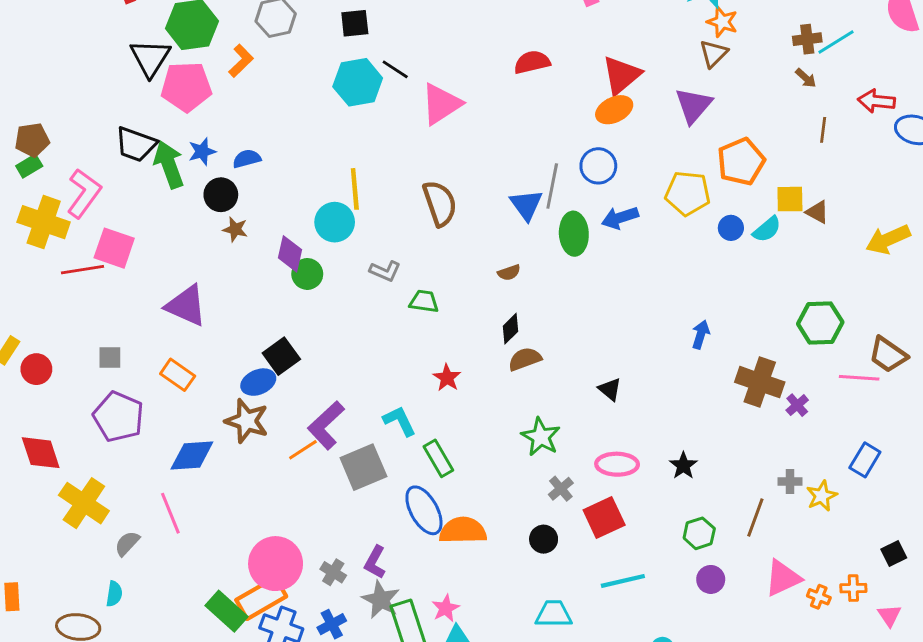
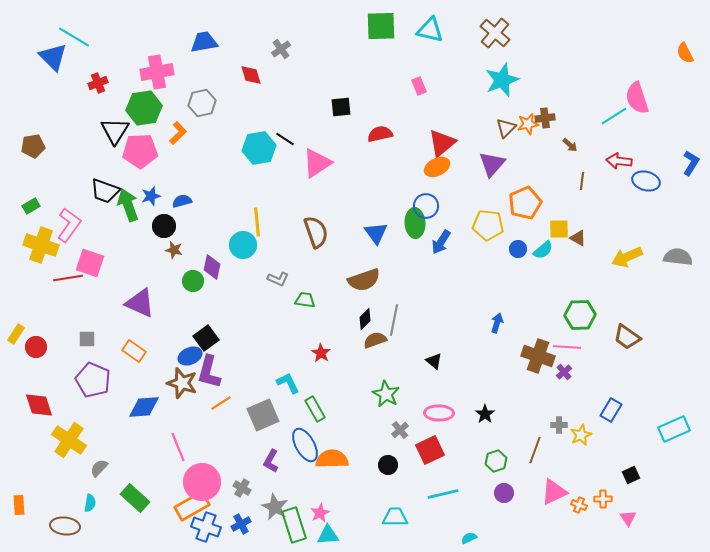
orange star: (722, 22) -> (528, 124), moved, turned -30
black square: (355, 23) -> (341, 107), moved
brown cross: (807, 39) -> (545, 118), moved
cyan line: (836, 42) -> (614, 116), moved
brown pentagon: (32, 140) -> (33, 146), moved
gray line: (552, 186) -> (394, 320), moved
blue arrow: (620, 218) -> (441, 242), turned -40
green ellipse: (574, 234) -> (415, 223), moved
brown semicircle: (509, 273) -> (364, 280), size x2.0
green circle: (307, 274) -> (193, 281), moved
pink line: (859, 378) -> (567, 347), moved
purple L-shape: (326, 425) -> (209, 372), moved, turned -32
pink line: (170, 513) -> (178, 447), moved
purple L-shape: (375, 562) -> (271, 461), moved
green rectangle: (227, 611) -> (135, 498), moved

